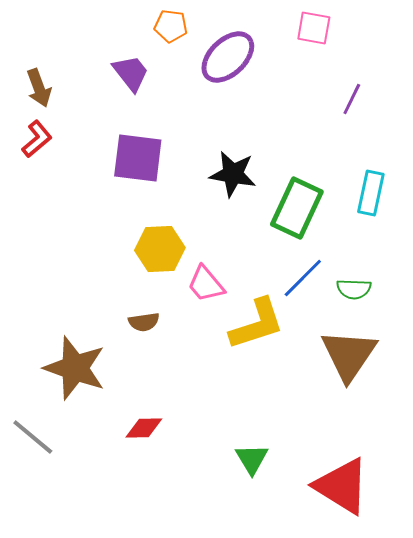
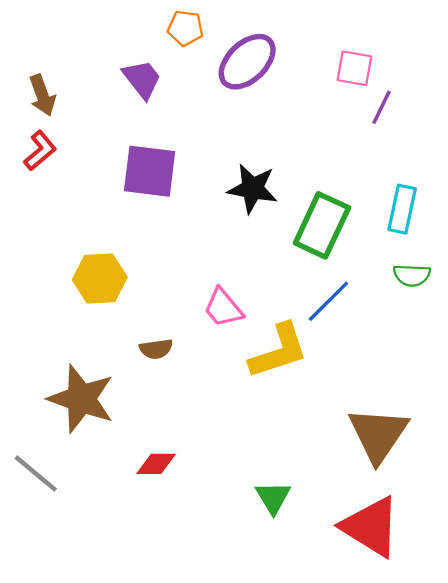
pink square: (314, 28) -> (354, 68), moved
yellow hexagon: (160, 249) -> (100, 278), moved
green semicircle: (354, 289) -> (412, 275), moved
brown triangle: (349, 355) -> (378, 435), moved

